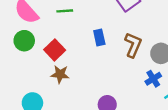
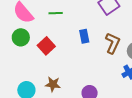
brown star: (60, 74) -> (53, 84), moved

